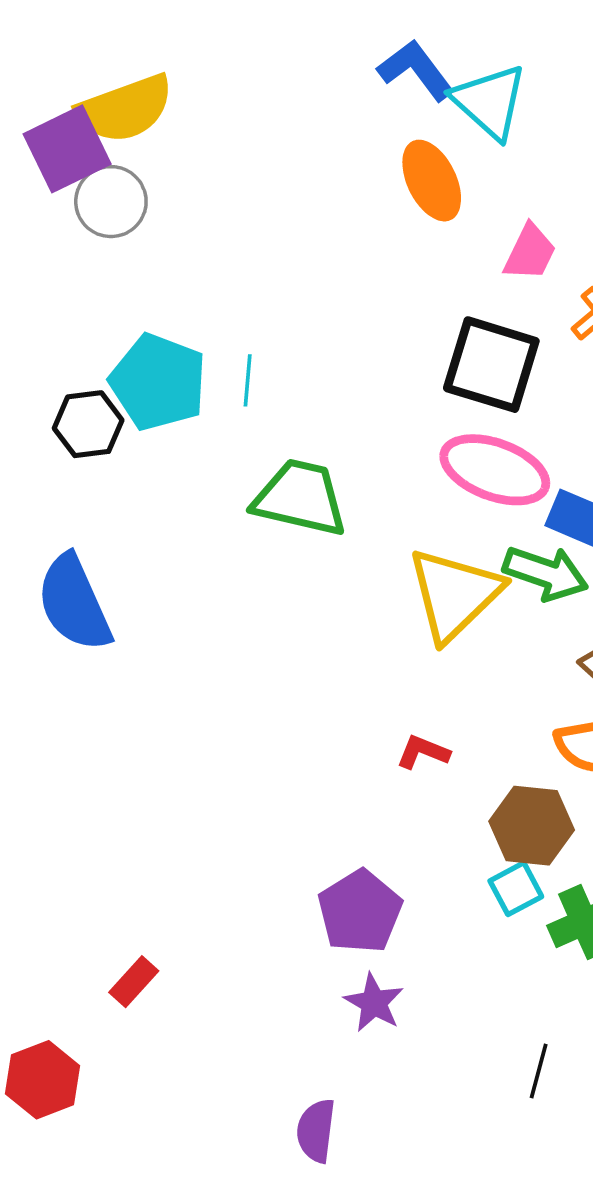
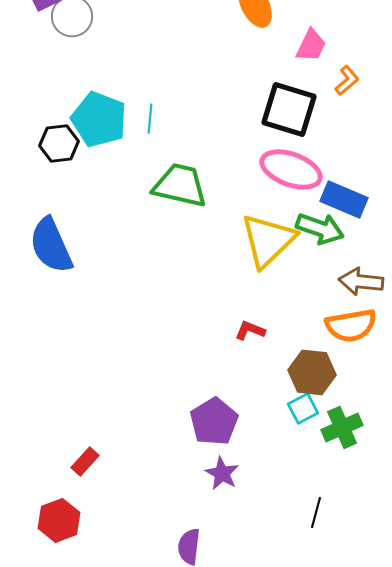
red hexagon: (43, 1080) -> (59, 520), moved

